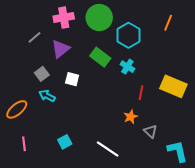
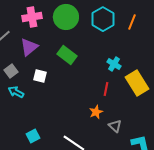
cyan hexagon: (128, 35) -> (103, 19), moved
cyan cross: (127, 67) -> (114, 64), moved
yellow rectangle: (173, 86) -> (137, 83), turned 35

